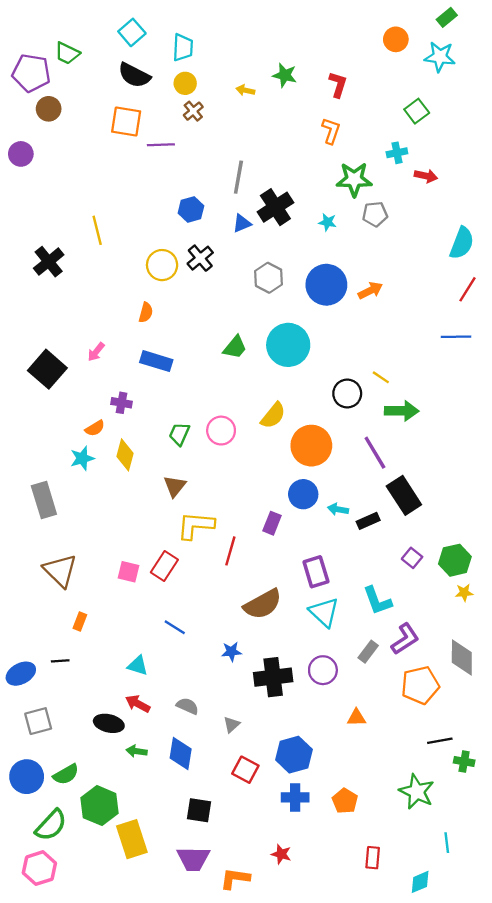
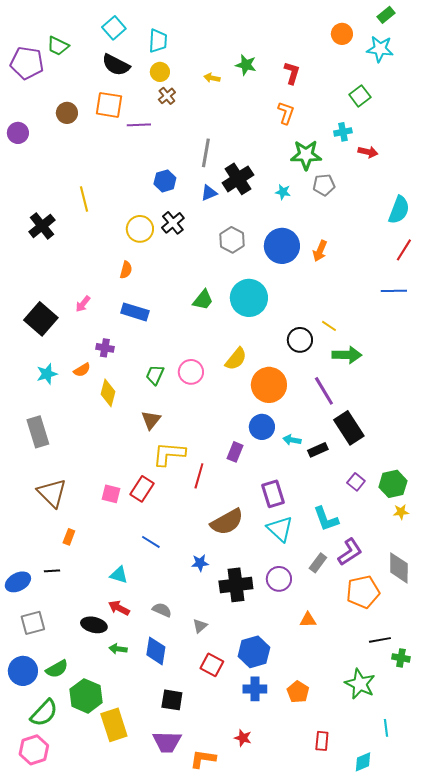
brown circle: (49, 109) -> (67, 113), moved
orange arrow: (370, 291) -> (320, 251), turned 140
cyan star: (82, 458) -> (47, 374), moved

